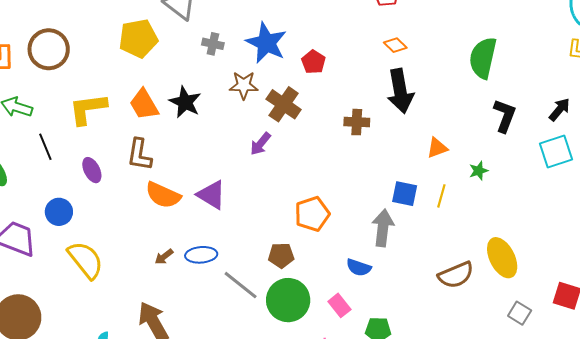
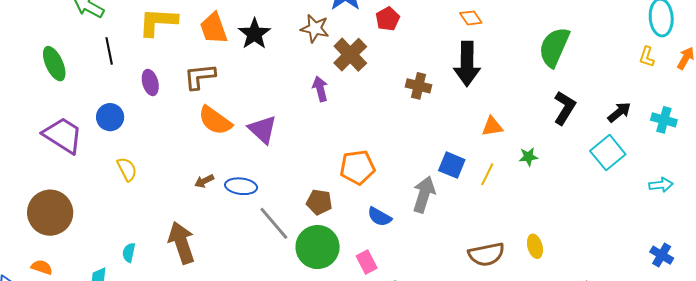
purple arrow: (260, 144) -> (320, 89), turned 115
cyan square: (556, 151) -> (608, 153), turned -32
brown L-shape: (139, 155) -> (200, 77), turned 64
yellow ellipse: (502, 258) -> (535, 246), size x0.6
yellow semicircle: (86, 260) -> (127, 169), size x0.6
blue semicircle: (359, 267) -> (379, 217), moved

